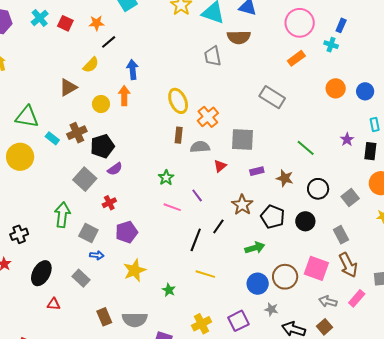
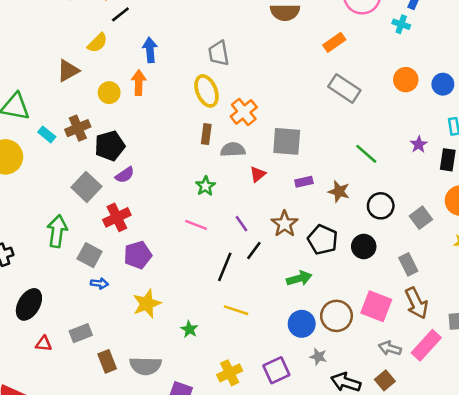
gray trapezoid: (213, 56) -> (219, 53), moved
orange rectangle: (296, 58) -> (334, 42), moved
gray rectangle: (272, 97) -> (344, 88), moved
green star: (166, 178) -> (205, 186), moved
purple line: (197, 195) -> (241, 224), moved
red cross: (109, 203) -> (117, 217), size x1.5
gray rectangle: (81, 278) -> (81, 333), moved, turned -66
pink rectangle: (357, 298) -> (426, 345), size x1.4

